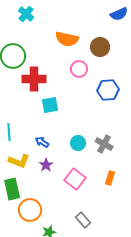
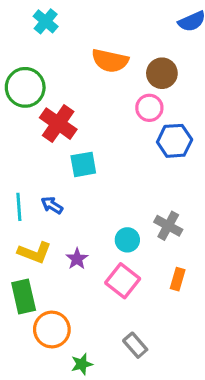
pink circle: (79, 69) -> (149, 108), moved
red cross: (34, 79) -> (58, 124), turned 35
blue arrow: (42, 142) -> (52, 205), moved
cyan circle: (78, 143) -> (127, 240), moved

